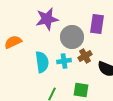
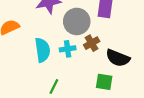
green square: (81, 90) -> (104, 82), moved

